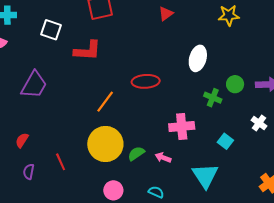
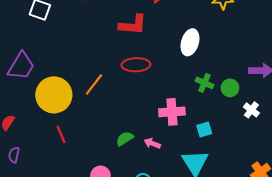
red L-shape: (87, 51) -> (133, 25), moved
green circle: (235, 84) -> (230, 88), moved
cyan square: (225, 141) -> (204, 129), moved, turned 35
yellow circle: (105, 144) -> (54, 95), moved
red line: (61, 162) -> (61, 134), moved

